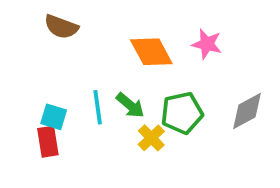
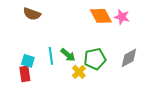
pink star: (207, 44) -> (122, 17), moved
orange diamond: (151, 52) -> (101, 16), moved

